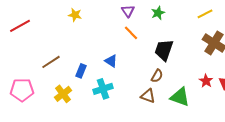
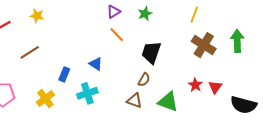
purple triangle: (128, 11) -> (114, 12), turned 32
yellow line: (205, 14) -> (194, 15), turned -42
yellow star: (75, 15) -> (37, 16), moved
brown line: (51, 62) -> (30, 52), moved

